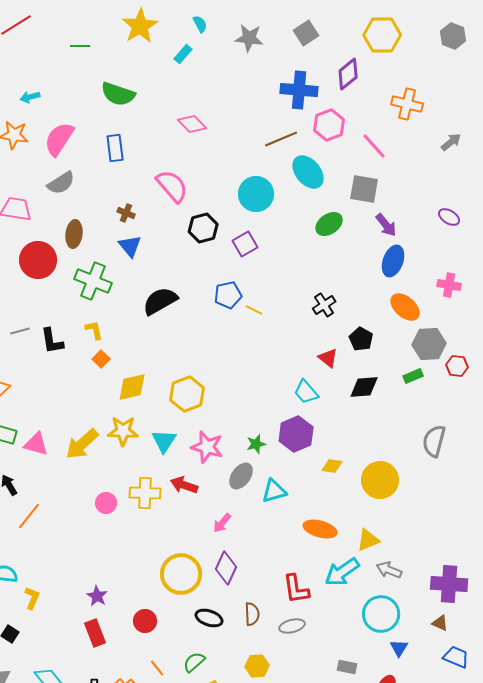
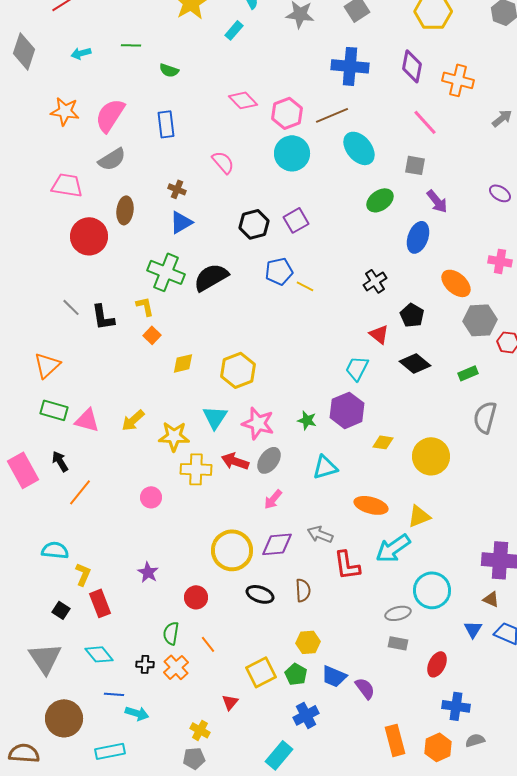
green line: (80, 46) -> (131, 45), moved
purple diamond: (348, 74) -> (412, 66), moved, turned -40
green semicircle: (118, 94) -> (169, 70), size x0.6
cyan arrow: (30, 97) -> (81, 53), moved
pink hexagon: (329, 125) -> (287, 113), moved
pink semicircle: (172, 186) -> (223, 162), size x0.7
gray square: (364, 189) -> (415, 165), size x0.7
cyan circle: (256, 194) -> (292, 153), moved
black hexagon: (203, 228) -> (254, 224), moved
blue triangle: (130, 246) -> (181, 222), turned 40
blue ellipse: (393, 261) -> (418, 237), moved
green cross: (93, 281) -> (166, 272), moved
gray line: (20, 331) -> (71, 307), turned 60
green rectangle: (413, 376) -> (468, 373), moved
yellow diamond: (132, 387) -> (183, 363), size x0.7
black diamond: (364, 387) -> (415, 363), turned 44
cyan trapezoid: (306, 392) -> (357, 368), turned 68
yellow star: (123, 431) -> (174, 436), moved
yellow arrow: (82, 444) -> (133, 420), size x0.7
green star: (256, 444) -> (307, 420), turned 30
gray ellipse: (241, 476) -> (269, 460), moved
pink circle: (106, 503) -> (151, 497), moved
purple diamond: (226, 568) -> (277, 544), turned 60
gray arrow: (389, 570) -> (320, 534), moved
gray ellipse: (292, 626) -> (398, 613), moved
red rectangle: (95, 633) -> (100, 603), moved
blue triangle: (399, 648) -> (473, 629), moved
green semicircle: (194, 662) -> (171, 633), moved, turned -40

